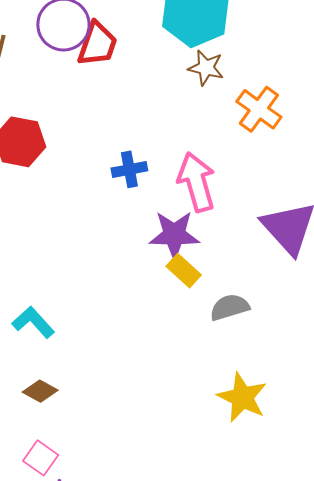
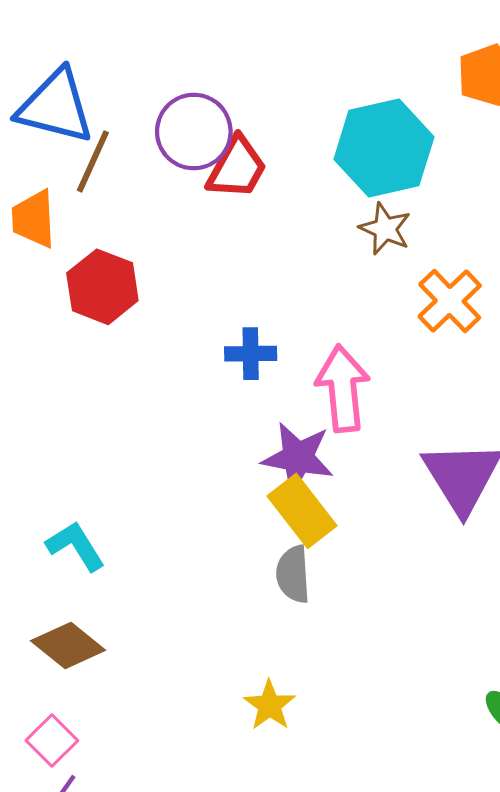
yellow rectangle: (184, 271) -> (302, 511), size x1.4
gray semicircle: (230, 307) -> (293, 574), moved, turned -87
brown diamond: (40, 391) -> (68, 646), size x1.4
yellow star: (242, 397) -> (270, 705), moved, size x0.7

